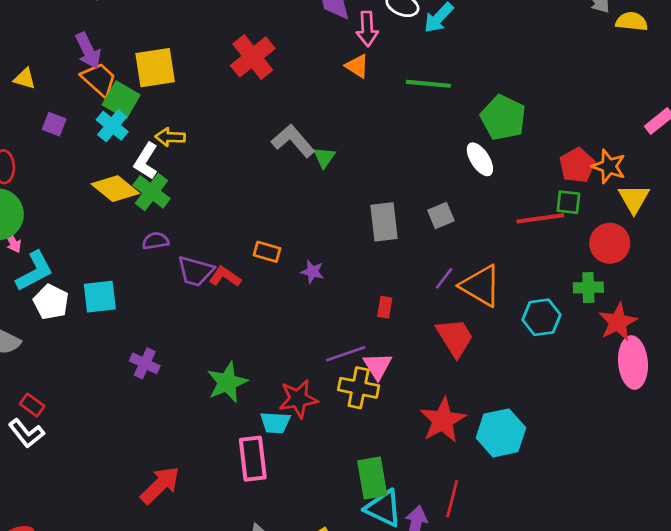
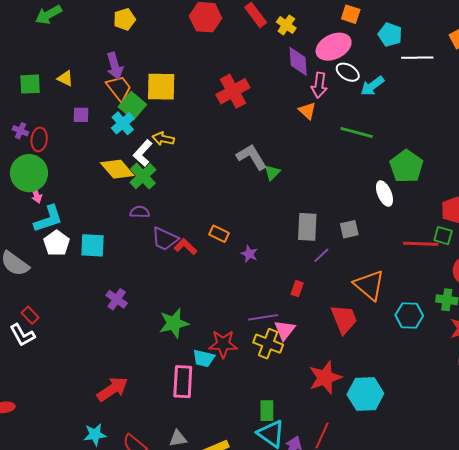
purple square: (54, 124) -> (81, 115), turned -30
purple line: (444, 278) -> (321, 255), moved
green rectangle: (372, 478) -> (267, 411), size x0.7

